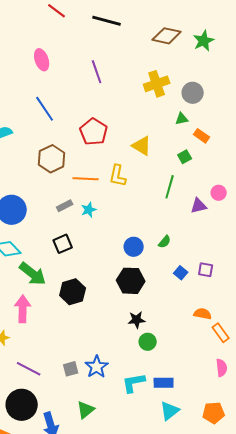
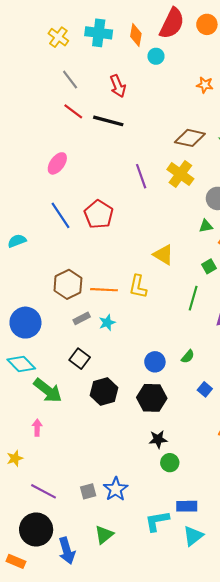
black line: (107, 21) -> (108, 121), moved
pink ellipse: (42, 60) -> (57, 163), turned 55
purple line: (97, 72) -> (141, 176), moved
yellow cross: (157, 84) -> (180, 174), moved, turned -35
red pentagon: (94, 132) -> (99, 214), moved
brown hexagon: (52, 159) -> (68, 284), moved
black square: (63, 244) -> (80, 359), turned -30
black hexagon: (73, 292) -> (104, 392), moved
pink arrow: (23, 309) -> (37, 428), size x0.6
cyan L-shape: (134, 383) -> (157, 521), moved

